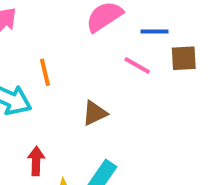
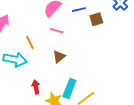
pink line: (137, 66) -> (57, 31), moved

